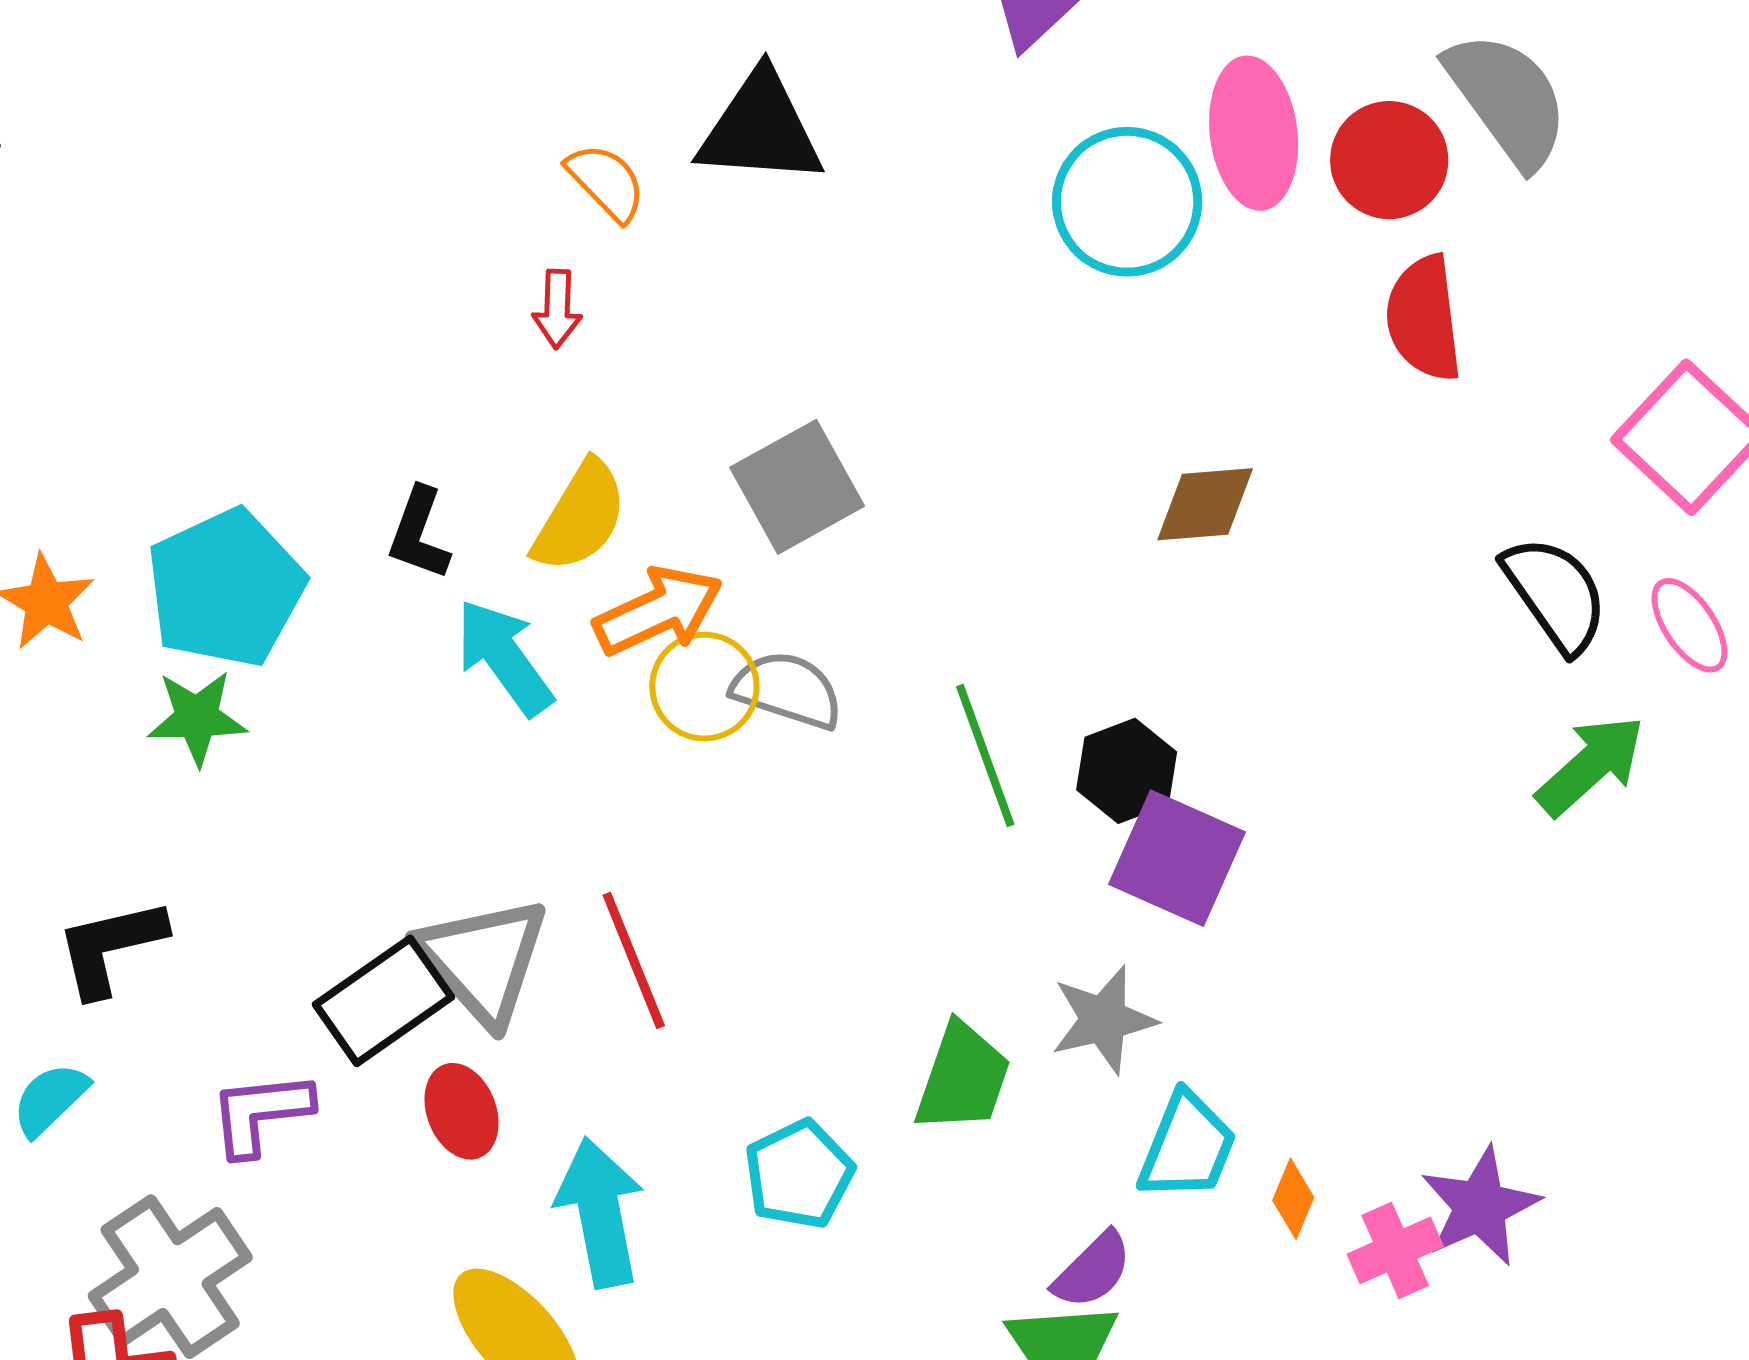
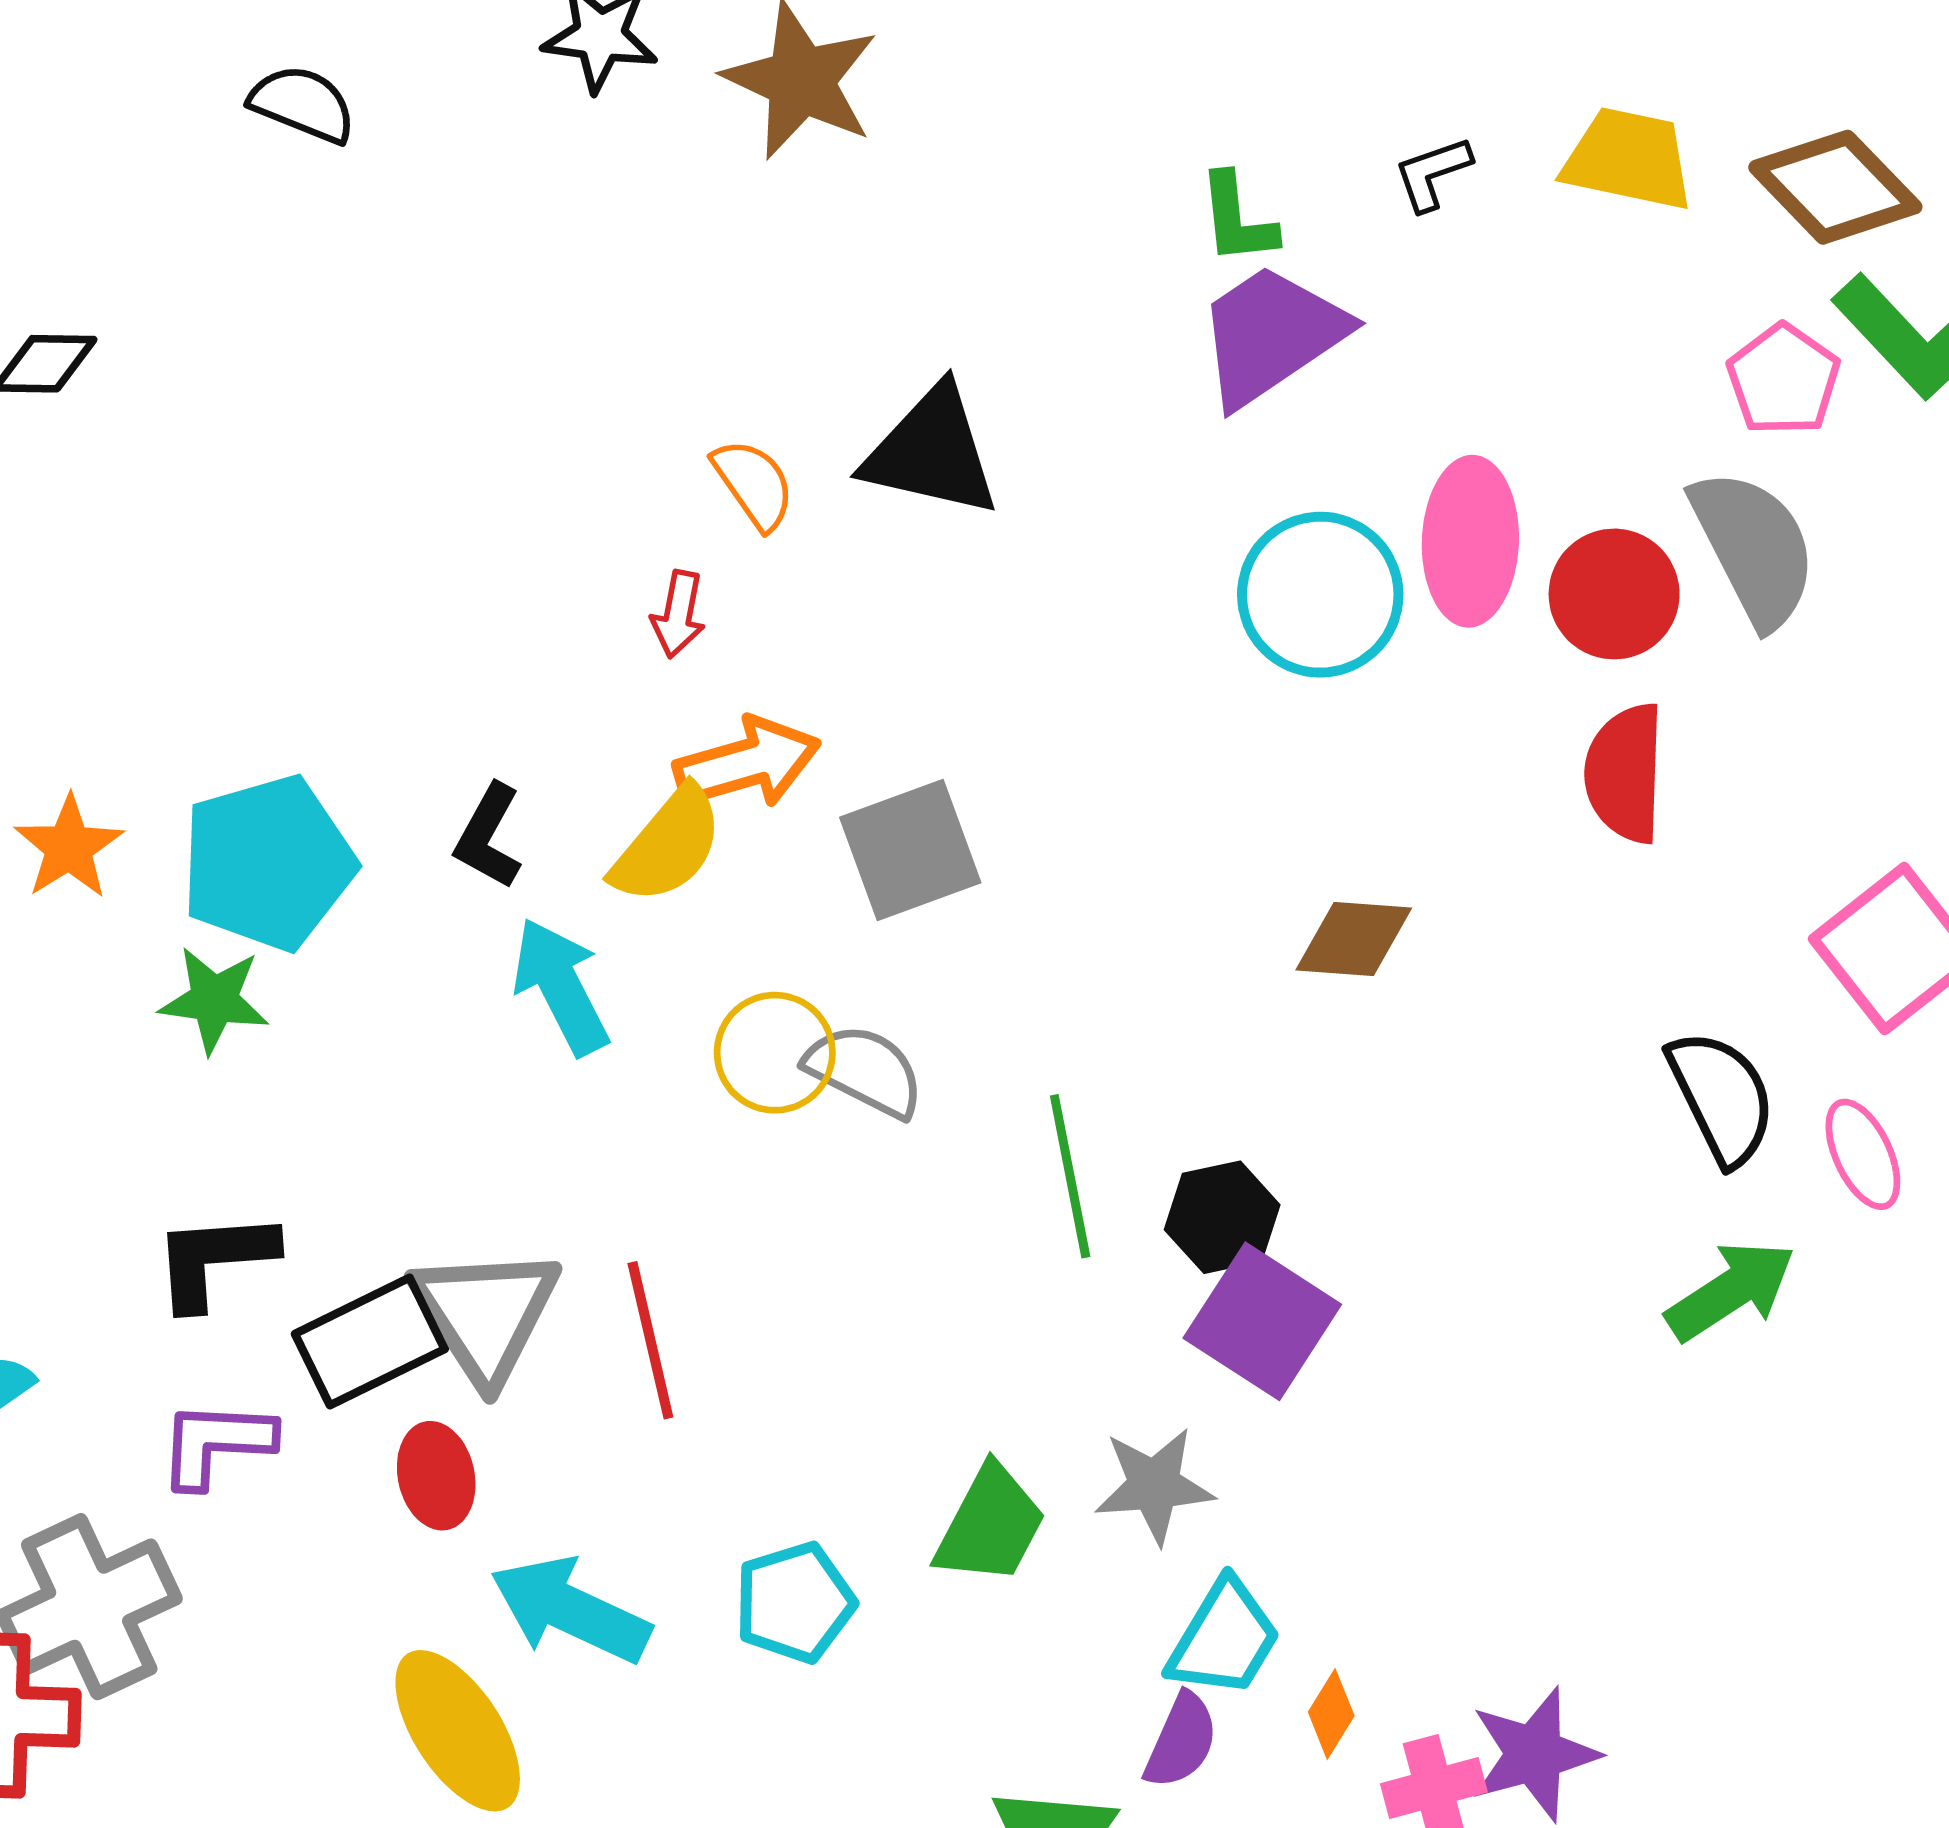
orange arrow: (658, 611) -> (747, 763), moved
black L-shape: (110, 947) -> (214, 1259), moved
cyan arrow: (600, 1212) -> (570, 1610), turned -63
purple semicircle: (1093, 1270) -> (1181, 1741), moved, turned -30

